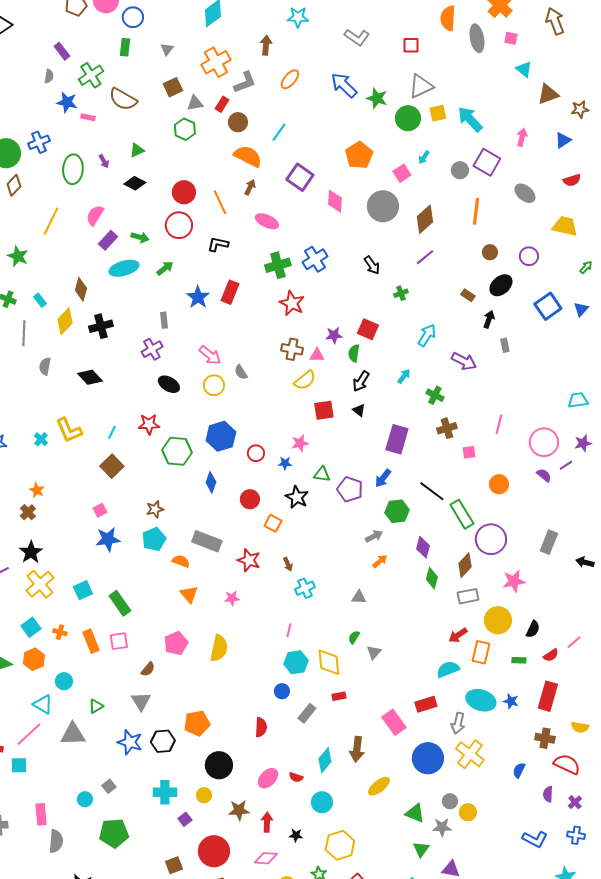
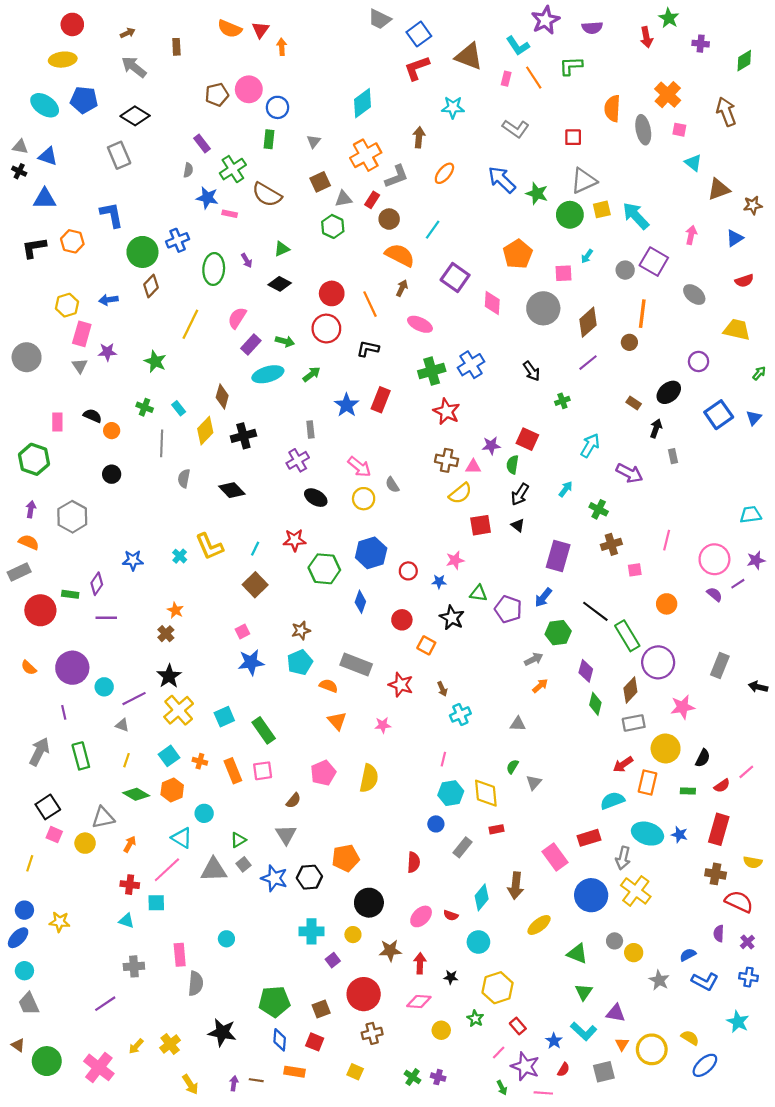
pink square: (402, 173) -> (563, 273), turned 30
brown circle: (490, 252) -> (629, 342), moved
blue semicircle: (519, 770) -> (688, 955), moved, turned 35
gray square: (109, 786) -> (243, 864), moved
gray star: (442, 827) -> (659, 980), moved, turned 30
green pentagon: (114, 833) -> (274, 1002), moved

